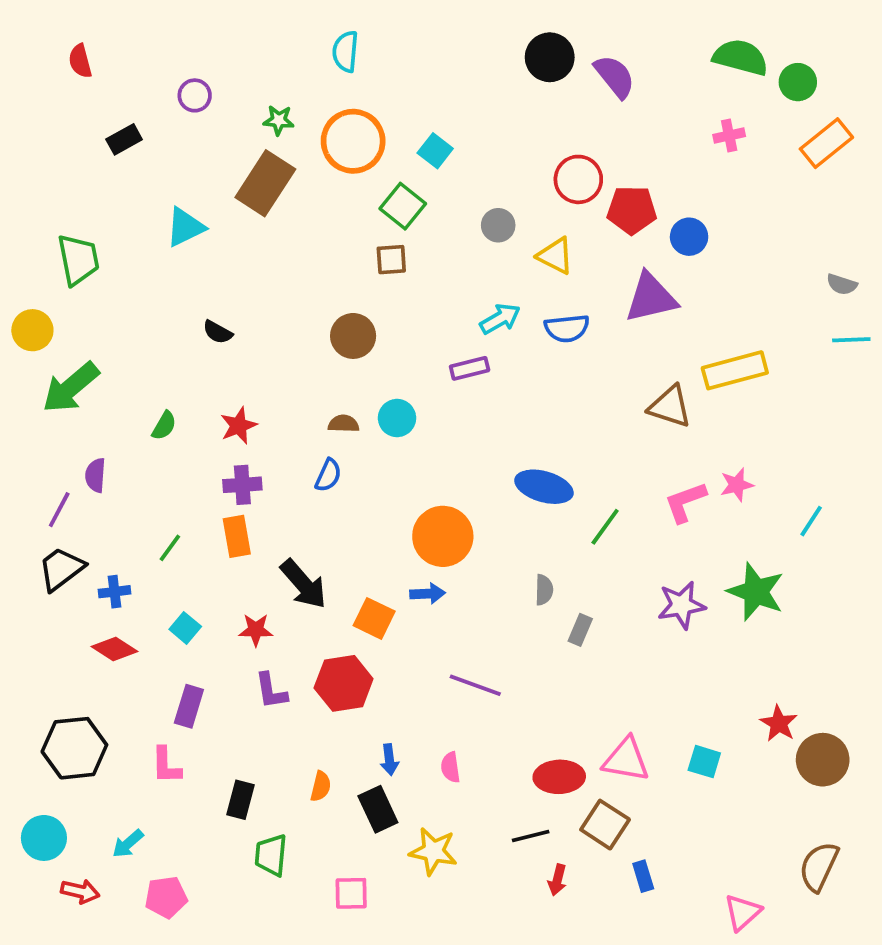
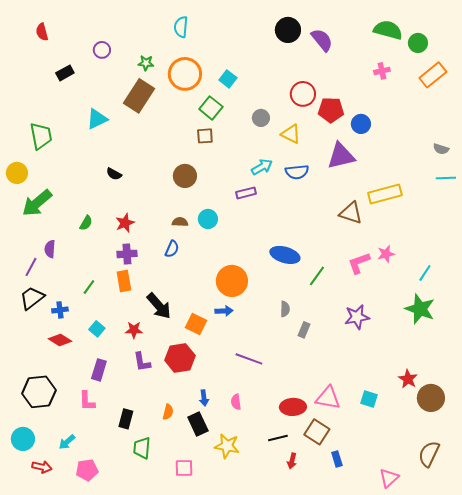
green star: (756, 592) -> (420, 309), moved

